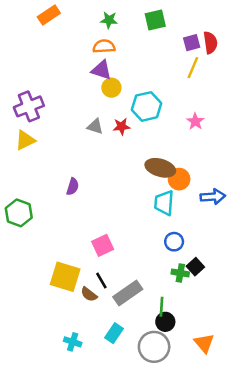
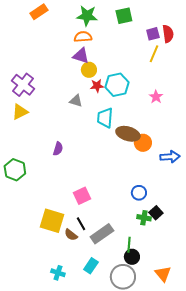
green star: (109, 20) -> (87, 16), size x1.5
purple cross: (29, 106) -> (23, 85), turned -30
red star: (121, 126) -> (97, 86), moved
cyan trapezoid: (164, 203) -> (105, 118), moved

